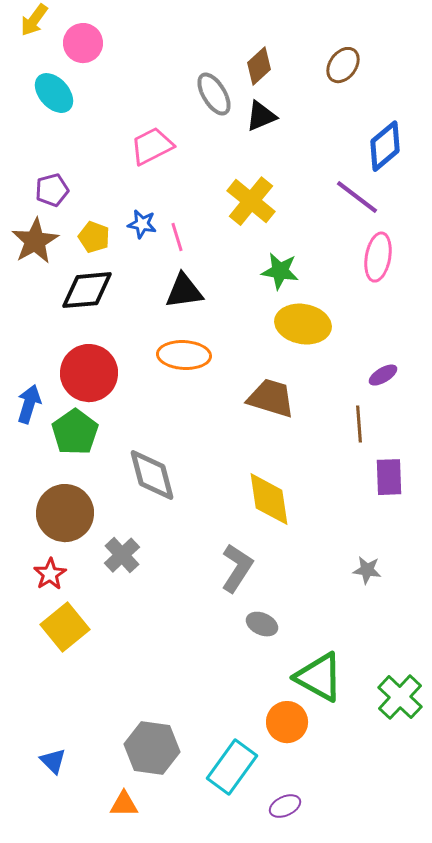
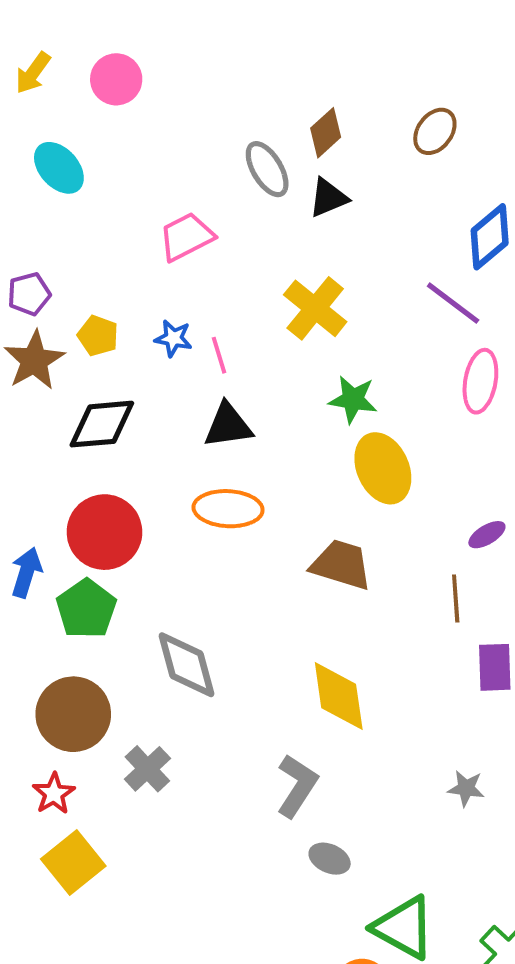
pink circle: (83, 43) -> (116, 79), moved
purple pentagon: (52, 190) -> (29, 294), moved
yellow pentagon: (94, 237) -> (98, 336), moved
yellow ellipse: (303, 324) -> (383, 468), turned 56

